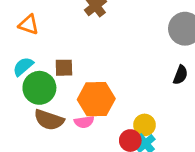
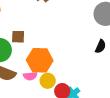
yellow circle: (144, 125) -> (48, 81), moved

